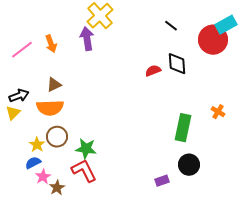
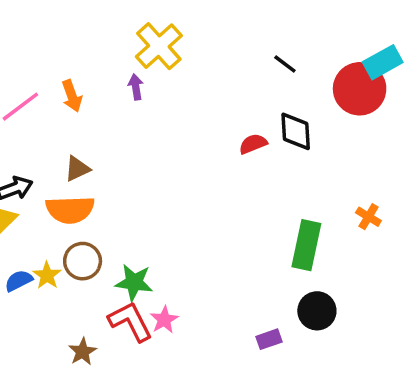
purple arrow: (87, 39) -> (136, 87), size x0.6
blue semicircle: (33, 163) -> (19, 281), moved
pink star: (43, 177) -> (164, 320), moved

